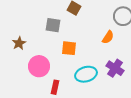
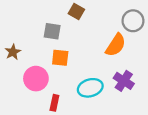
orange semicircle: (108, 37) -> (116, 45), size x1.5
orange square: (69, 48) -> (60, 58), moved

